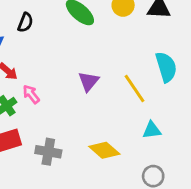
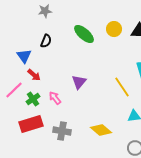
purple triangle: (89, 81) -> (79, 82), moved
pink arrow: (31, 94) -> (55, 98), moved

